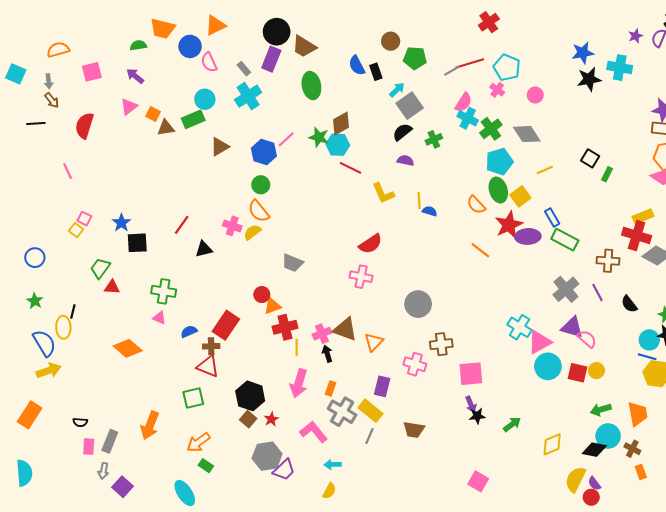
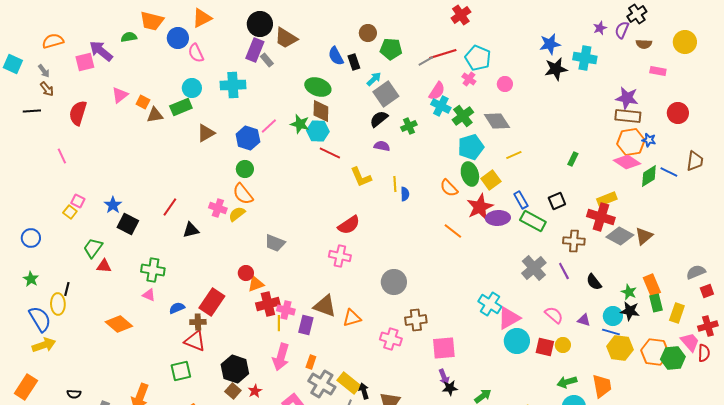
gray rectangle: (244, 69) -> (267, 60), moved
purple arrow: (135, 76) -> (101, 51), moved, size x1.4
gray arrow: (49, 81) -> (44, 71), turned -32
green ellipse: (311, 86) -> (318, 87), moved, turned -60
cyan cross: (248, 96) -> (233, 85), turned 30
brown diamond: (341, 124) -> (321, 111), turned -60
black square: (590, 158) -> (557, 201), moved, turned 36
blue semicircle: (430, 211) -> (405, 194), turned 72
black square: (137, 243) -> (128, 224), turned 30
purple triangle: (572, 327) -> (584, 320), moved, size x0.6
pink cross: (322, 334) -> (286, 310), moved, turned 36
orange triangle: (374, 342) -> (352, 318), turned 30
black arrow: (327, 354) -> (364, 391), moved
purple rectangle: (382, 386) -> (306, 325), moved

